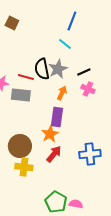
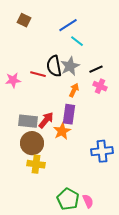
blue line: (72, 21) -> (68, 25), moved, turned 36
gray rectangle: (21, 95) -> (28, 121), moved
red arrow: (54, 154) -> (46, 120), moved
pink semicircle: (76, 204) -> (88, 201), turned 56

